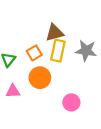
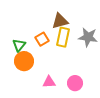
orange circle: (40, 78) -> (24, 61), moved
pink triangle: (13, 91) -> (49, 82), moved

